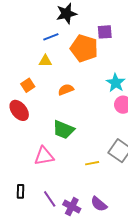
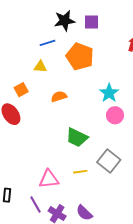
purple square: (105, 32) -> (92, 22), moved
green trapezoid: (63, 130) -> (77, 137), moved
pink triangle: (44, 156) -> (49, 179), moved

